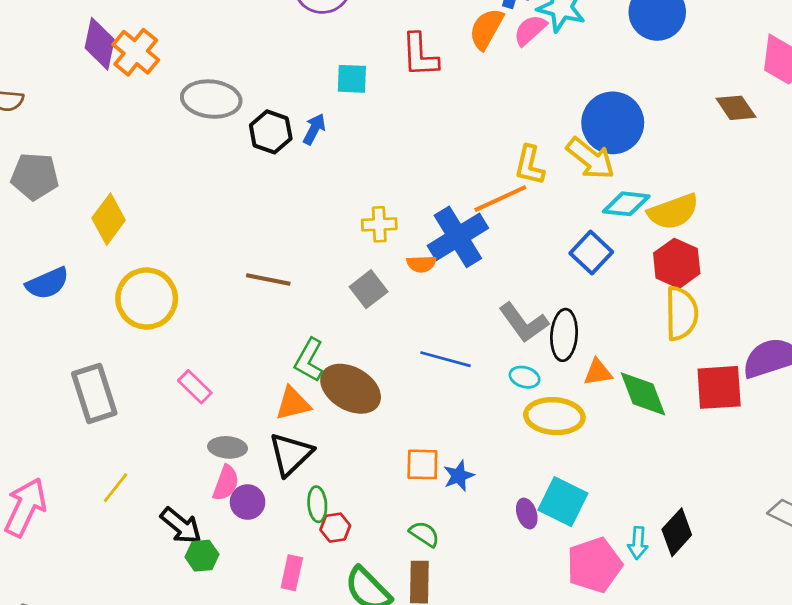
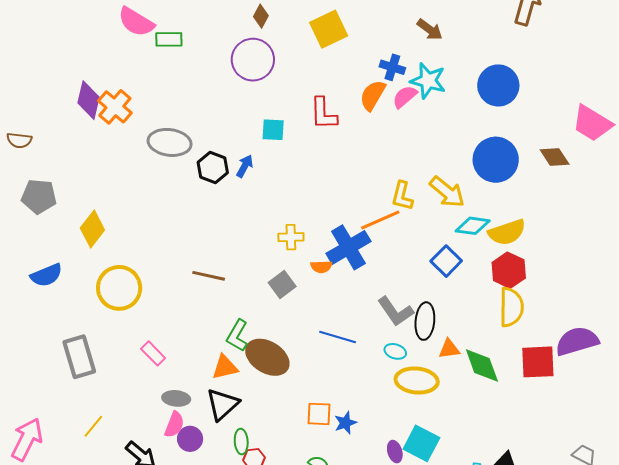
blue circle: (613, 123) -> (496, 160), moved

